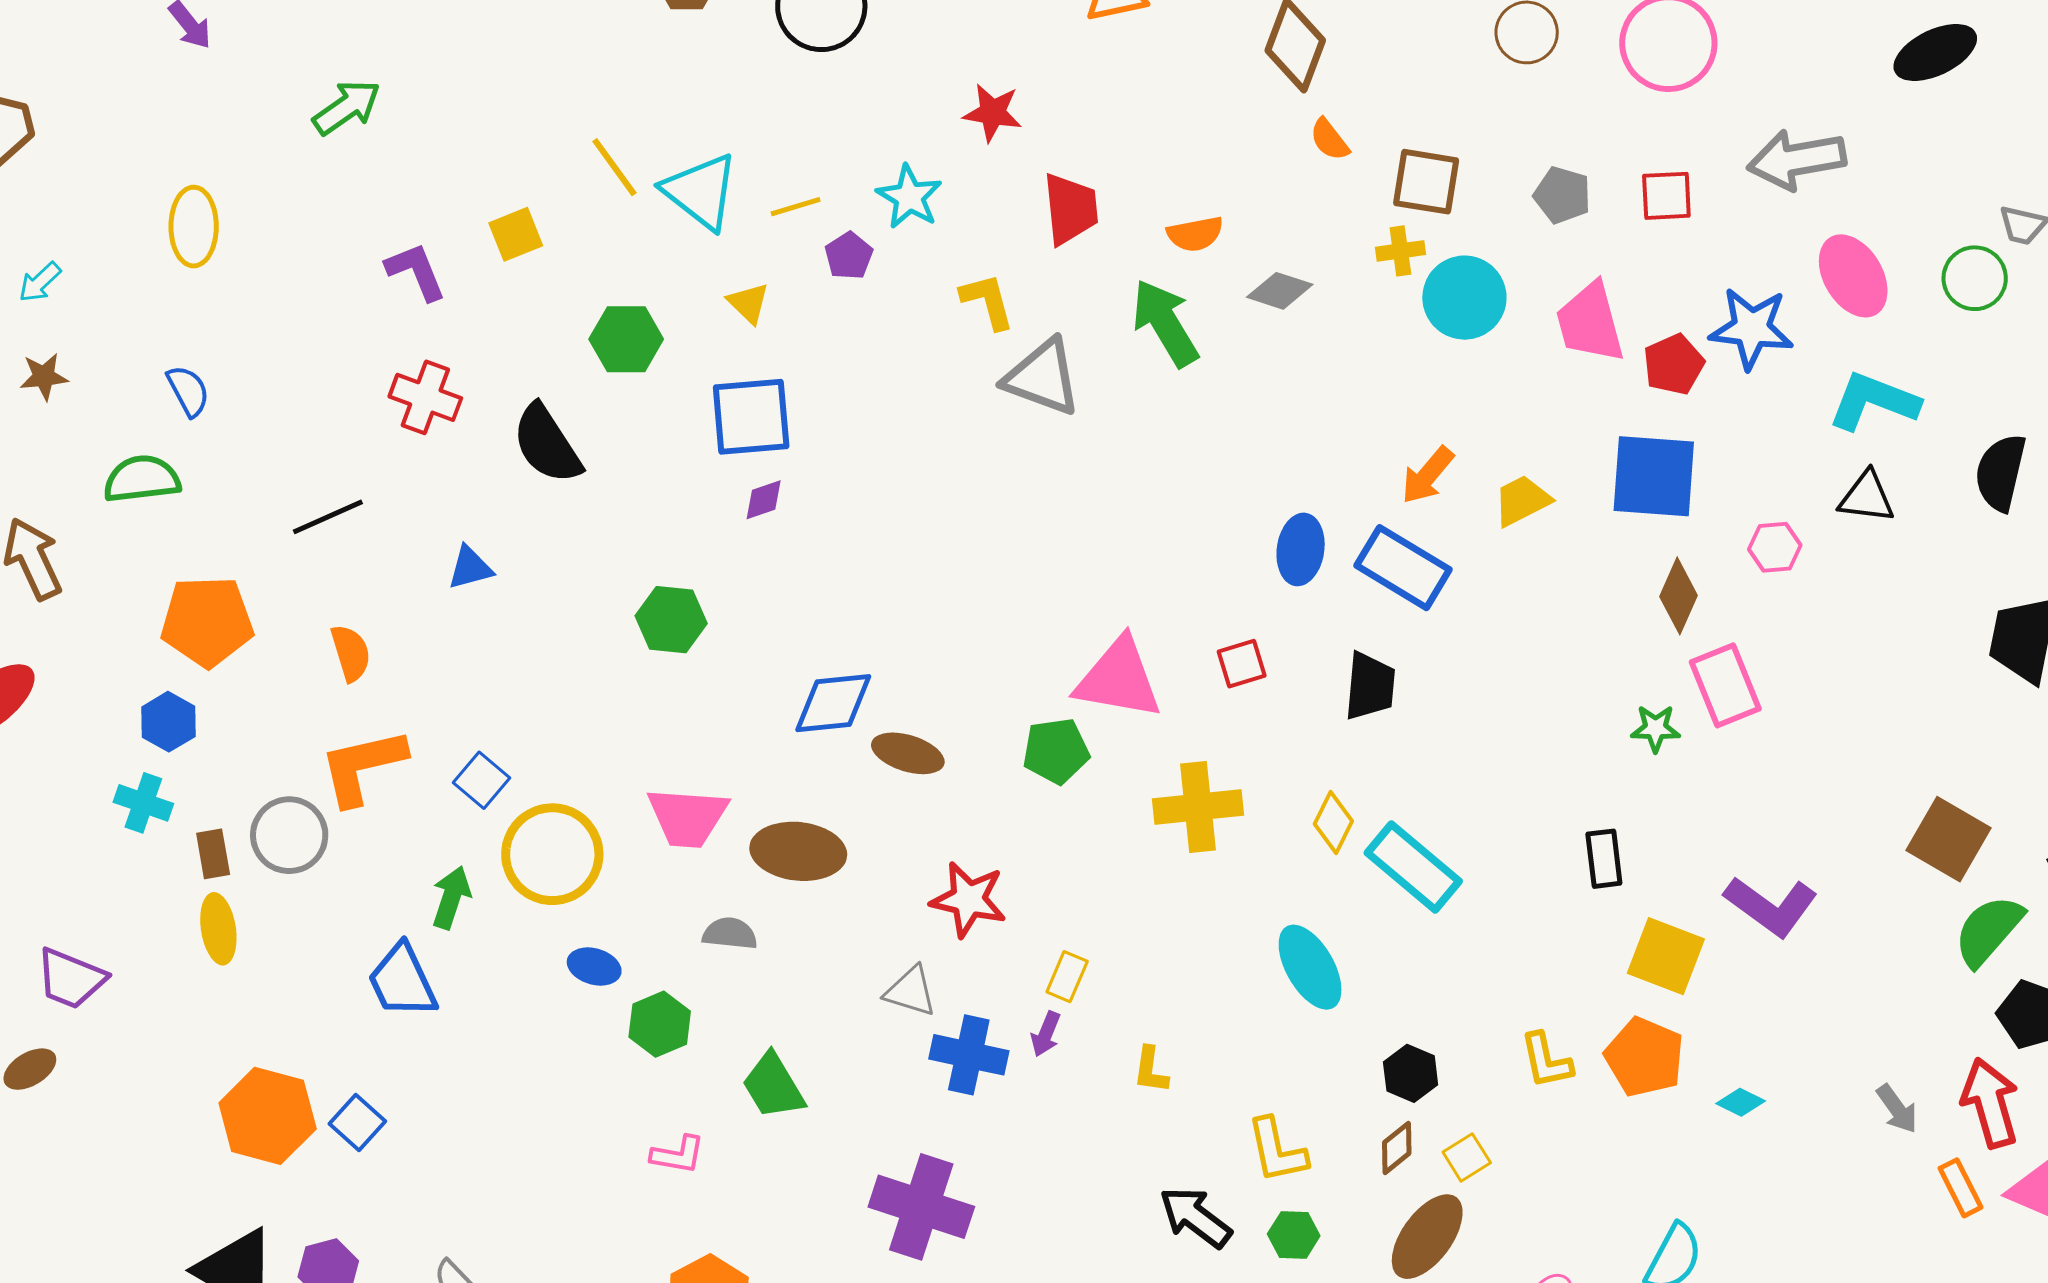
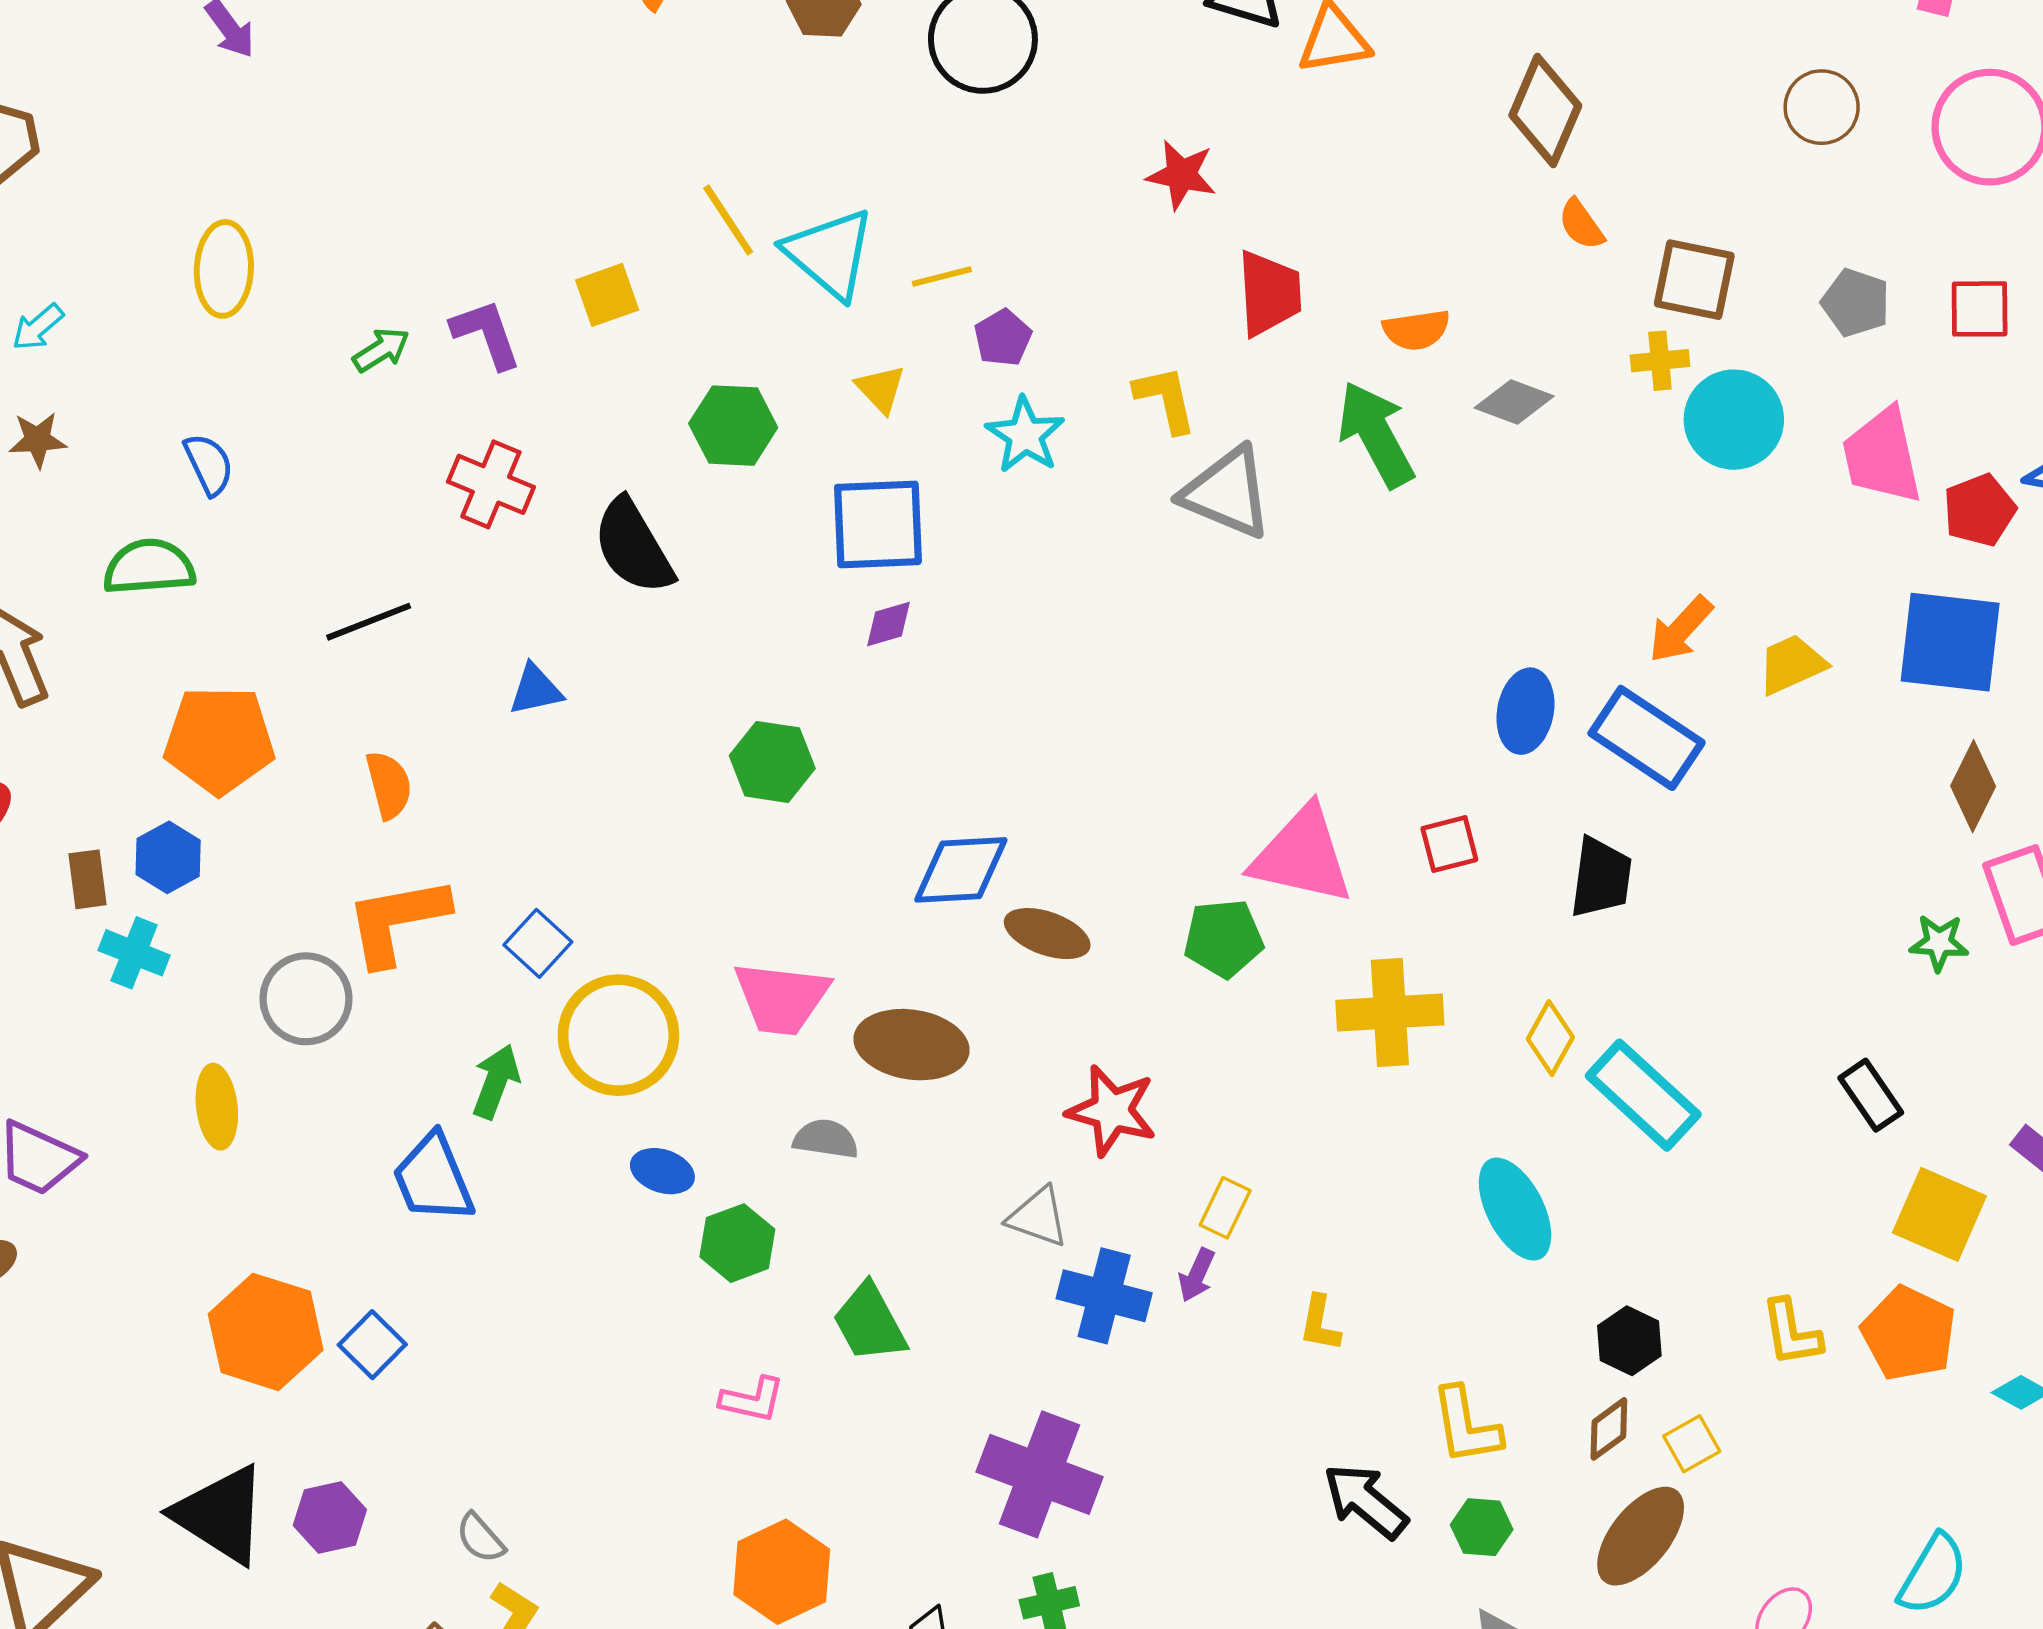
green arrow: (347, 107) -> (381, 350), moved, size x0.7
cyan star: (909, 197) -> (1025, 435), moved
brown rectangle: (213, 854) -> (88, 879), moved
black rectangle: (1604, 859) -> (1871, 1095), turned -30

